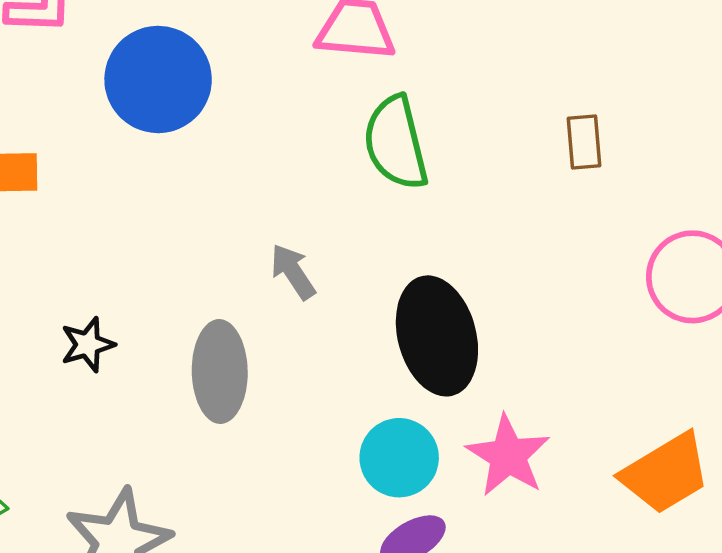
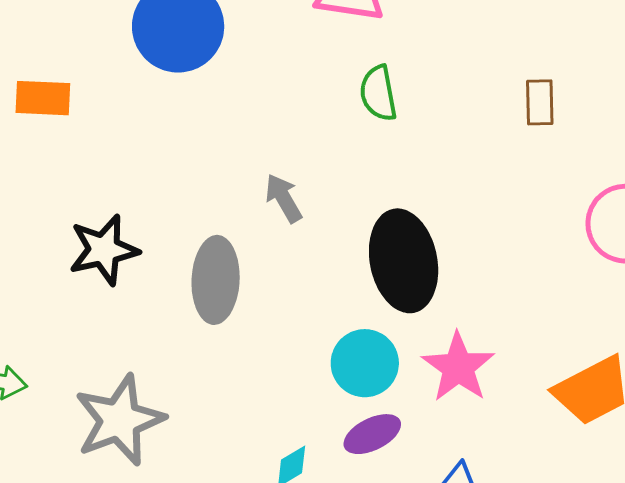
green semicircle: (396, 143) -> (378, 93), size x0.7
black star: (88, 345) -> (104, 250), size x1.5

